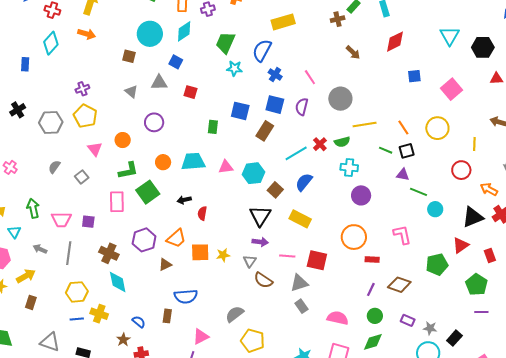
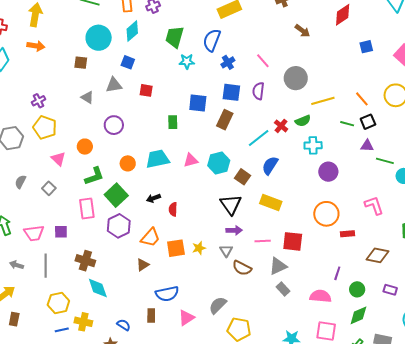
blue cross: (275, 75) -> (228, 62), turned 32
purple hexagon: (144, 240) -> (119, 226), moved
purple line: (371, 289) -> (337, 273), moved
pink triangle: (201, 337) -> (186, 318), moved

